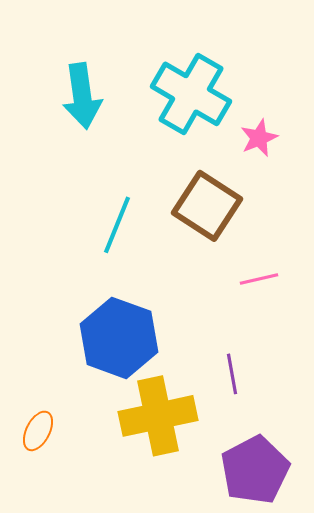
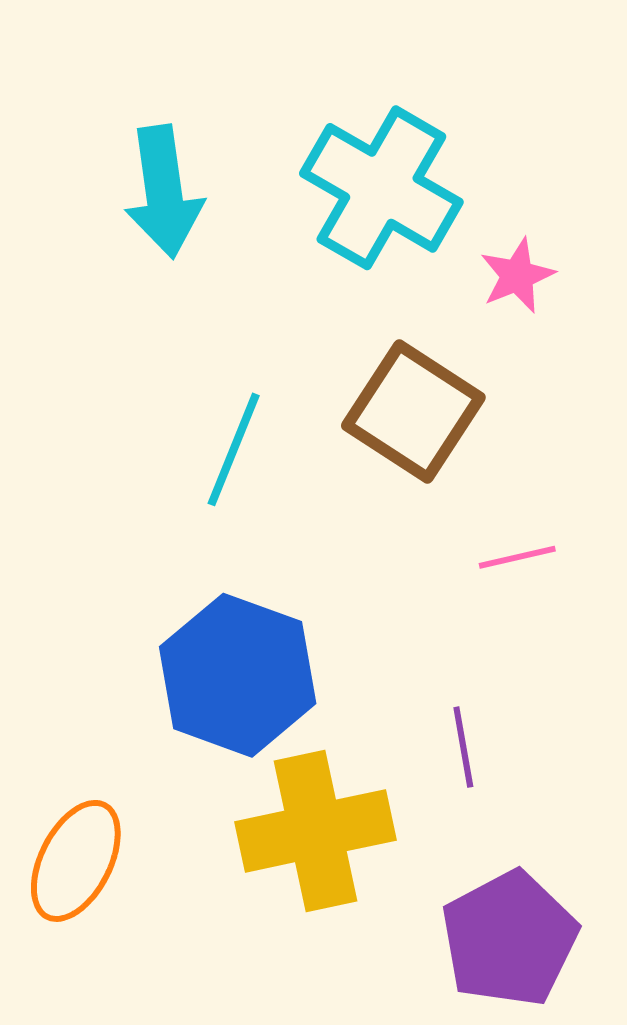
orange ellipse: (38, 431) -> (76, 861), size x1.5

